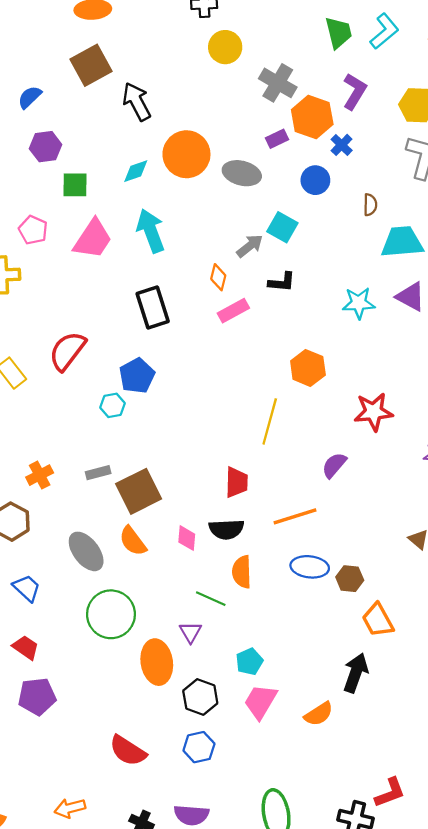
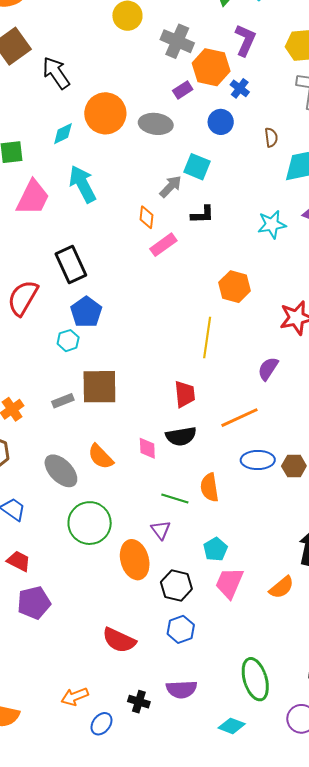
black rectangle: (153, 308) -> (71, 264), moved
brown square: (139, 491) -> (99, 387), moved, turned 33
orange semicircle: (242, 572) -> (210, 487), moved

